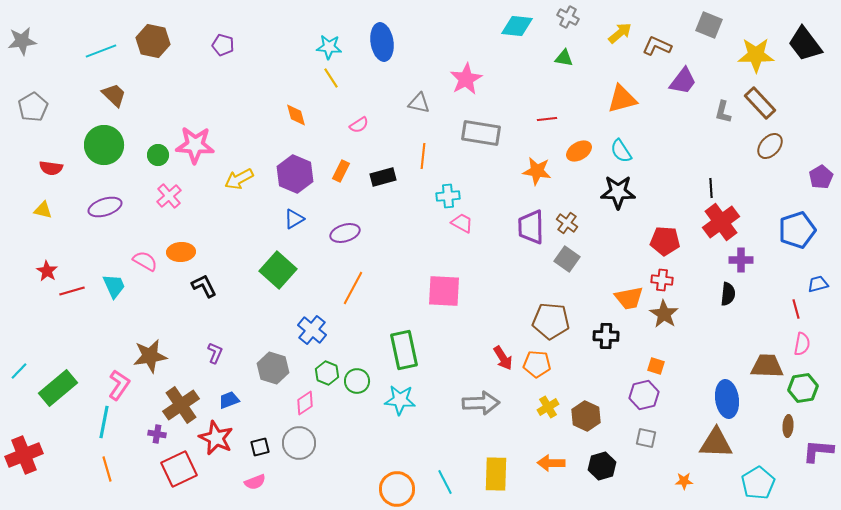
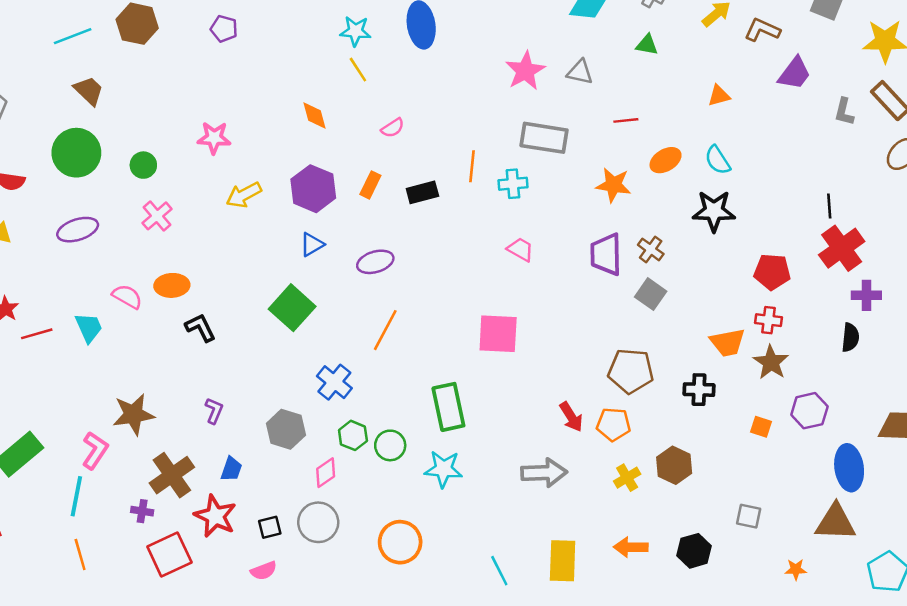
orange triangle: (622, 99) -> (719, 96), size x0.6
gray triangle: (419, 103) -> (580, 72), moved
pink star: (195, 145) -> (214, 138), moved, size x0.7
cyan cross: (448, 196) -> (513, 184), moved
purple hexagon: (644, 395) -> (809, 411), moved
blue trapezoid: (229, 400) -> (231, 469), turned 130
brown hexagon: (586, 416) -> (674, 465), moved
orange circle: (397, 489) -> (400, 542), moved

